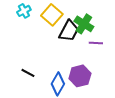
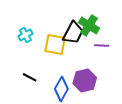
cyan cross: (24, 11) -> (25, 35), moved
yellow square: (52, 15) -> (55, 44), moved, turned -30

